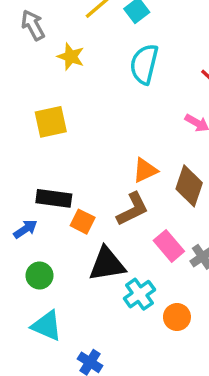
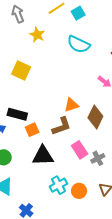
cyan semicircle: (144, 64) -> (79, 44), turned -85
yellow square: (51, 122) -> (21, 70), turned 30
orange square: (83, 222) -> (32, 130), turned 32
cyan cross: (139, 294) -> (58, 185), moved

